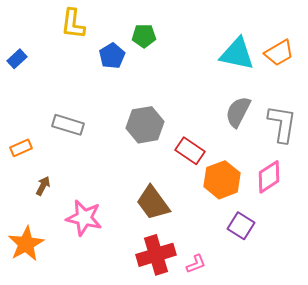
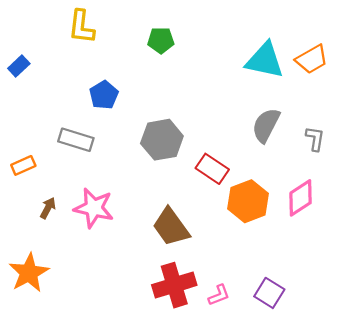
blue pentagon: (112, 56) -> (104, 95), moved
gray L-shape: (282, 124) -> (315, 139), size x0.6
pink star: (84, 218) -> (94, 208), moved
purple square: (241, 226) -> (269, 293), moved

